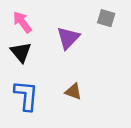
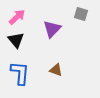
pink arrow: (22, 22) -> (17, 17), turned 84

